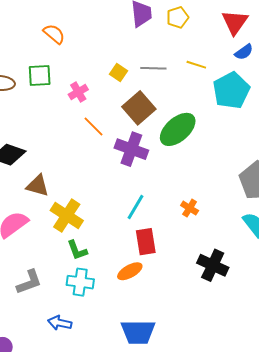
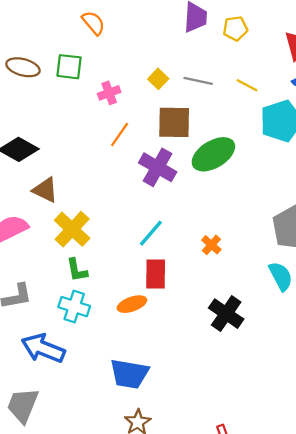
brown square: (139, 108) -> (174, 122), turned 32
orange line: (94, 127) -> (120, 135), turned 70
blue arrow: (60, 323) -> (43, 348), size x1.6

